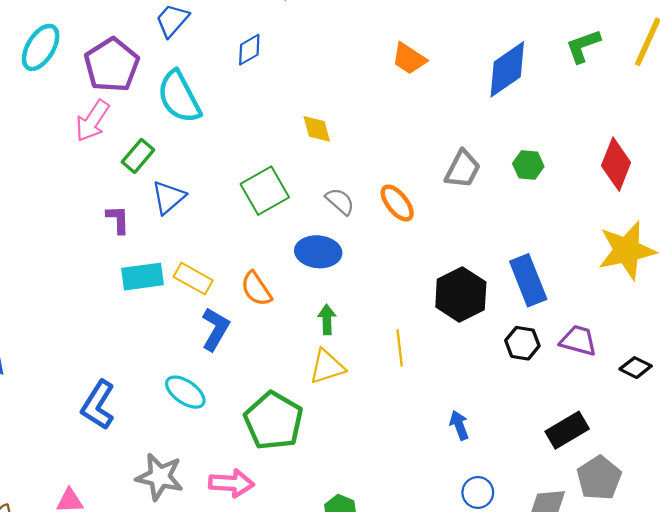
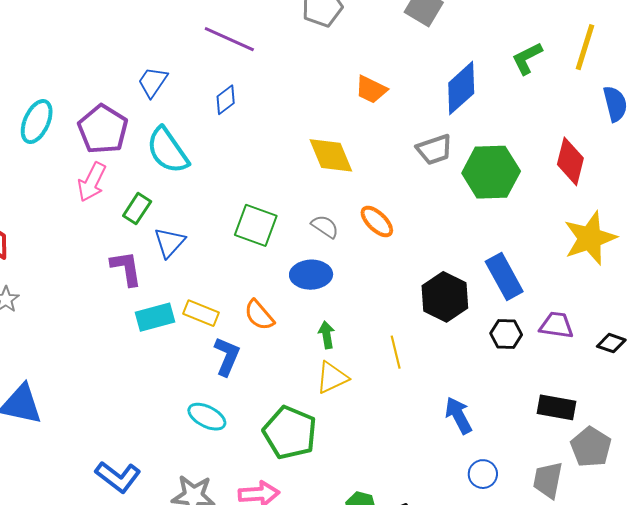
yellow diamond: (317, 129) -> (331, 155), moved, size x1.6
green hexagon: (528, 165) -> (491, 172), size x2.0
gray trapezoid: (463, 169) -> (434, 150), moved, turned 51
green square: (265, 191) -> (256, 225), turned -33
purple L-shape: (118, 220) -> (126, 268), size x1.4
blue L-shape: (98, 405) -> (118, 477), moved, turned -78
blue arrow: (459, 425) -> (458, 415), size x1.4
black rectangle: (567, 430) -> (557, 407), turned 48

